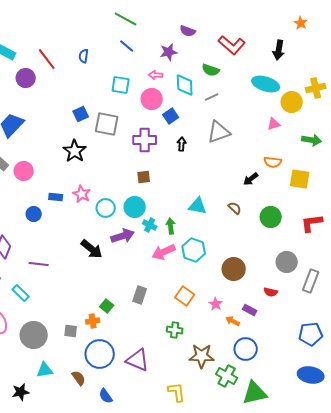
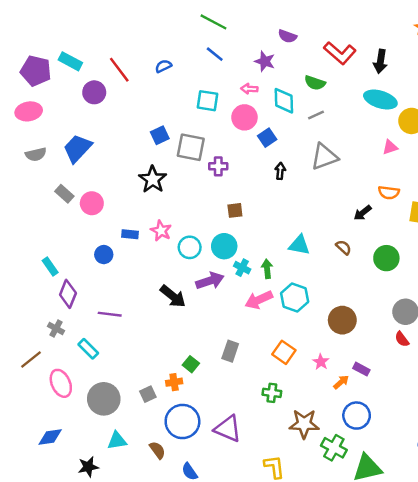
black arrow: (279, 50) -> (380, 61), moved
purple star: (169, 52) -> (265, 61), turned 30
blue semicircle: (84, 56) -> (163, 66), turned 56
purple cross: (145, 140) -> (218, 166), moved, size x0.7
red semicircle: (271, 292) -> (402, 339), moved, turned 40
orange arrow: (233, 321) -> (341, 382), turned 112
gray square: (71, 331) -> (148, 394), turned -32

